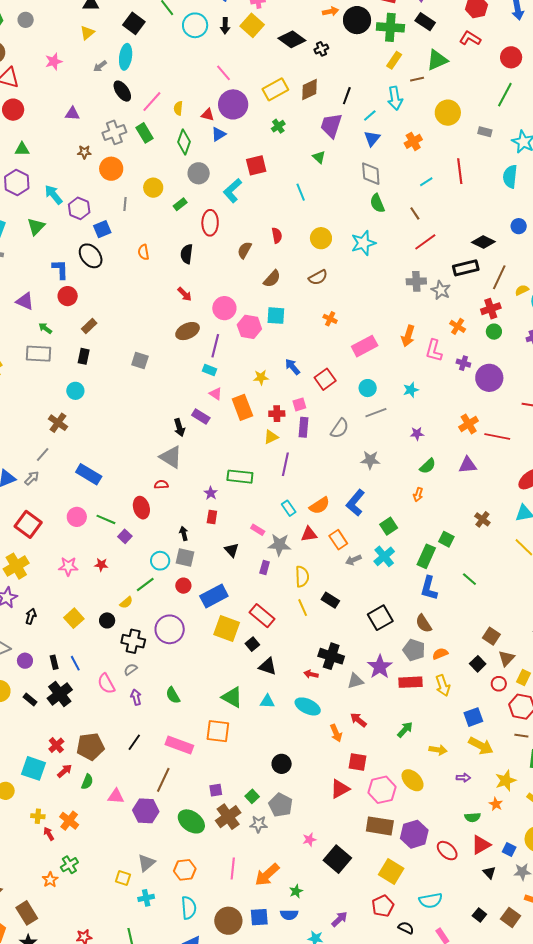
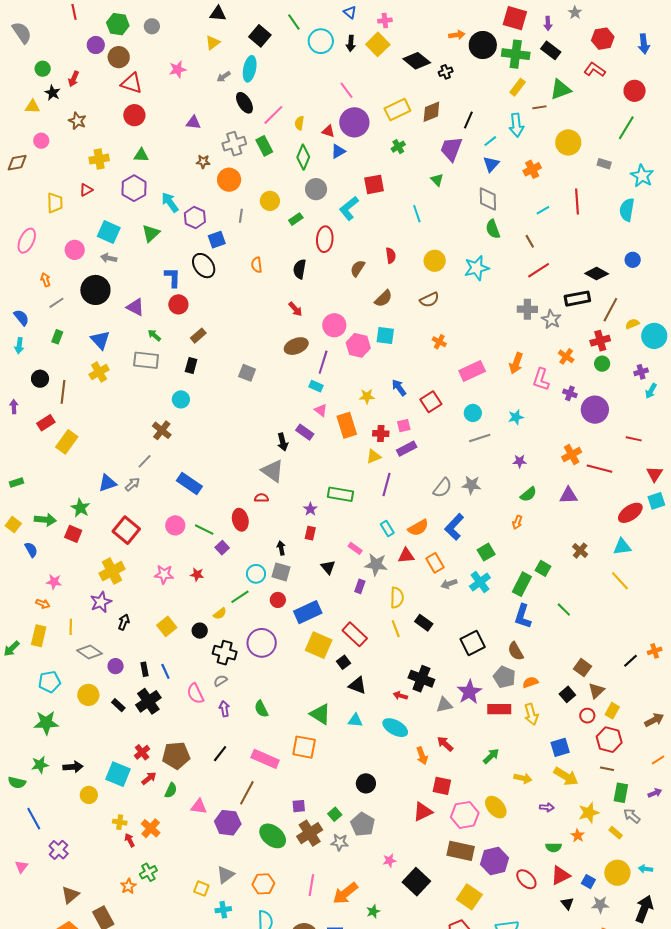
purple rectangle: (304, 427) -> (407, 449), turned 54
gray semicircle: (340, 428) -> (442, 488), moved

